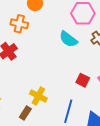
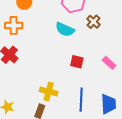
red square: (83, 80) -> (77, 62), moved

